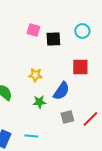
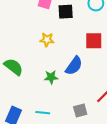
yellow star: (35, 75) -> (47, 40), moved
gray square: (67, 117) -> (80, 111), moved

